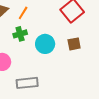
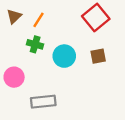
green cross: (20, 34) -> (35, 44), turned 32

